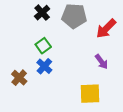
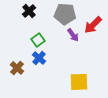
black cross: (42, 13) -> (29, 11), moved
purple arrow: (101, 62) -> (73, 35), moved

